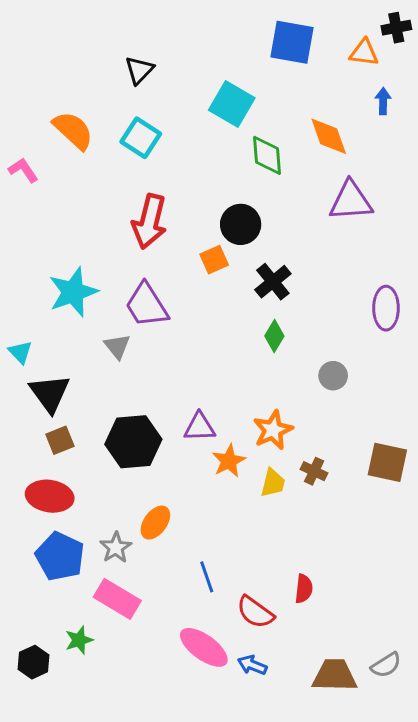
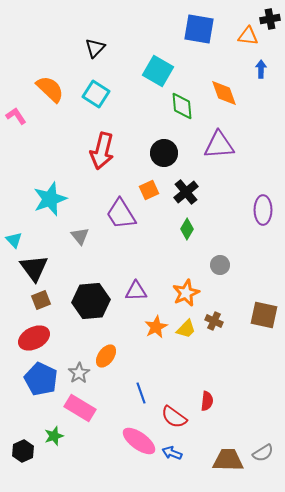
purple triangle: (351, 201) -> (219, 145), moved
orange square: (214, 260) -> (149, 190), moved
purple trapezoid: (147, 305) -> (121, 214), moved
gray circle: (333, 376) -> (220, 265), moved
orange star: (229, 461) -> (156, 327), moved
yellow trapezoid: (273, 483) -> (186, 329), turned 30
red ellipse: (50, 496) -> (34, 338), turned -36

